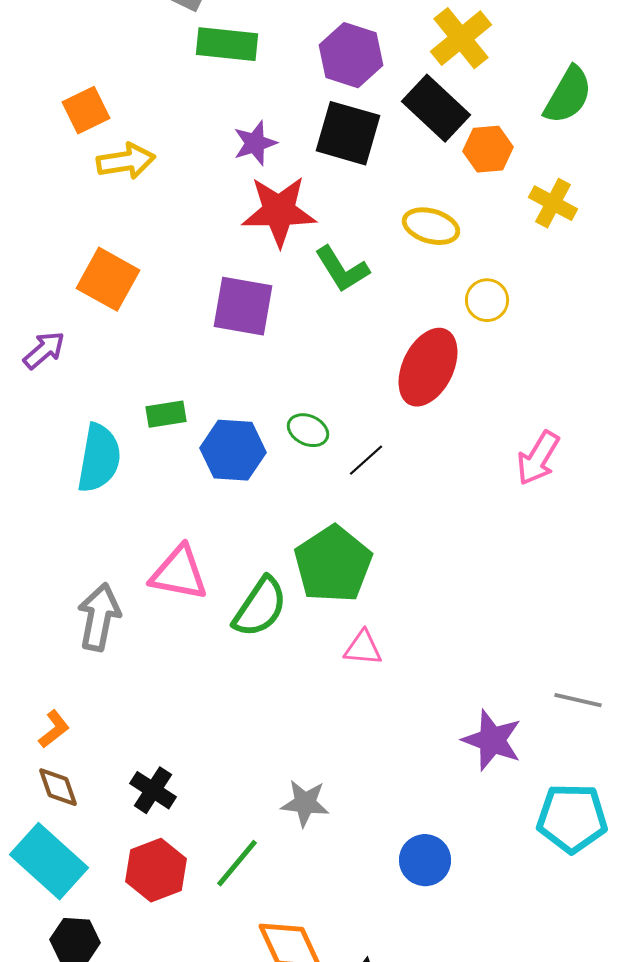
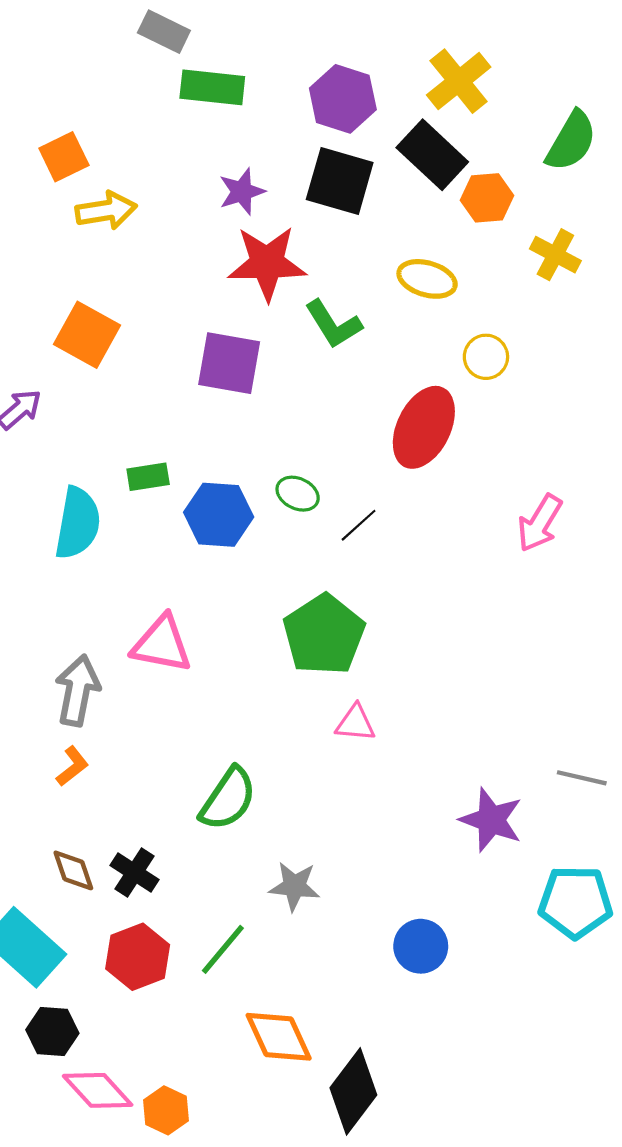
green semicircle: (260, 607) -> (228, 799), moved
orange L-shape: (54, 729) -> (72, 766), moved
brown diamond: (58, 787) -> (73, 870), moved

